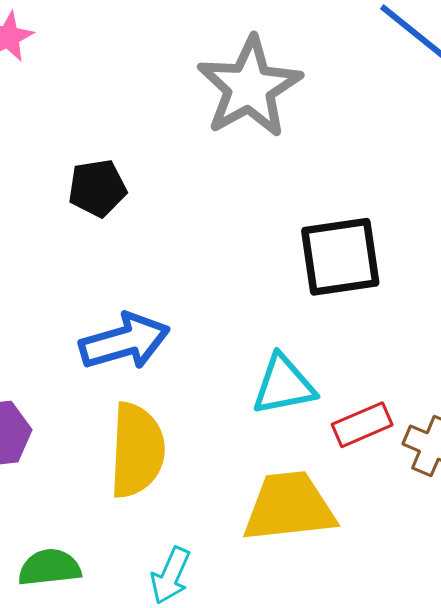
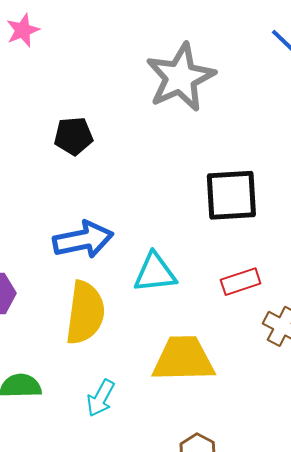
cyan triangle: (284, 385) -> (155, 273), moved
red rectangle: (362, 425) -> (241, 282), moved

